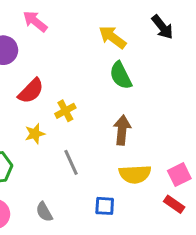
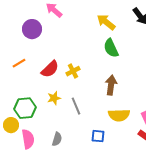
red semicircle: (31, 91) -> (50, 69), moved
yellow star: (35, 134) -> (54, 98), moved
gray semicircle: (44, 212) -> (57, 139), turned -136

